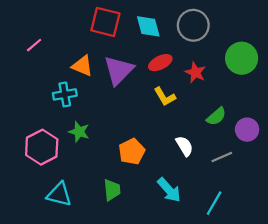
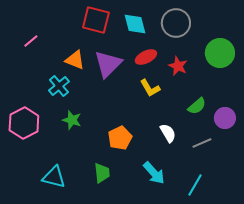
cyan cross: (65, 94) -> (59, 86), turned -30
pink hexagon: (42, 147) -> (24, 123), moved

